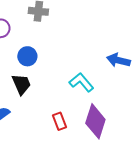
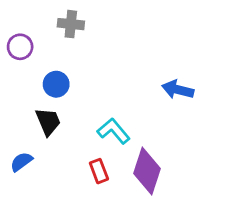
cyan L-shape: (81, 82) -> (114, 131), moved

